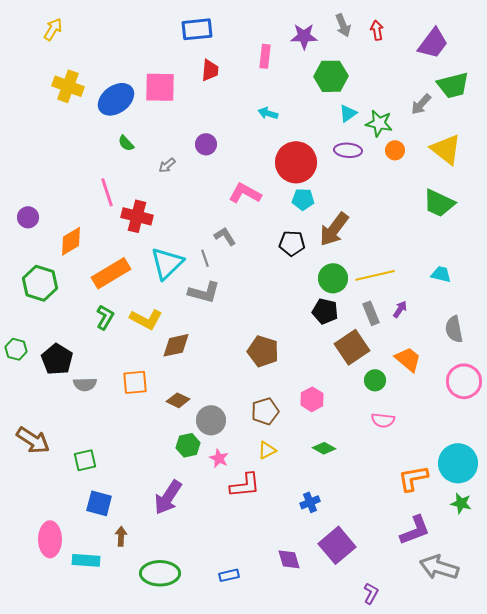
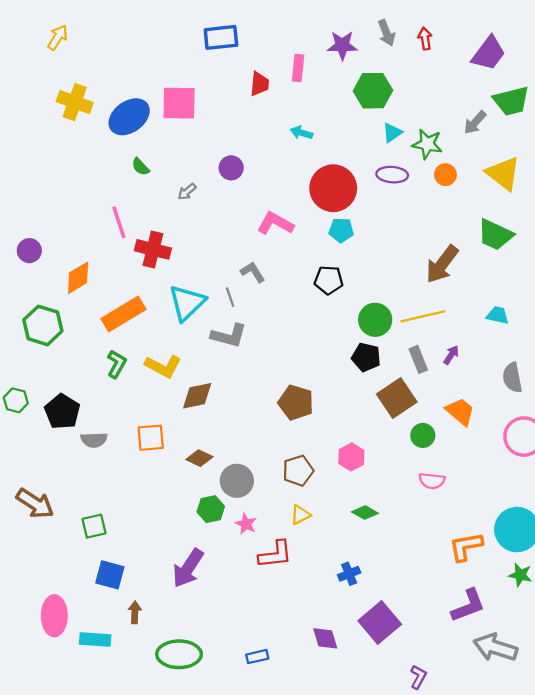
red trapezoid: (210, 70) -> (260, 84), moved
brown arrow: (334, 229) -> (442, 264), moved

